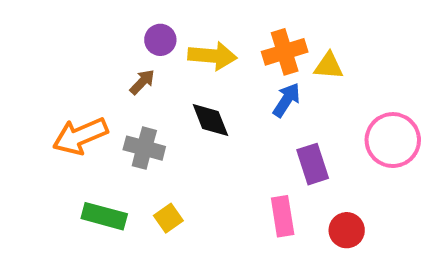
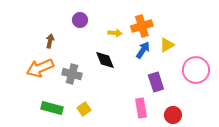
yellow arrow: (212, 56) -> (115, 33), moved, size x0.6
yellow triangle: (329, 66) -> (167, 45), moved, turned -35
brown arrow: (142, 82) -> (50, 41), moved, turned -32

